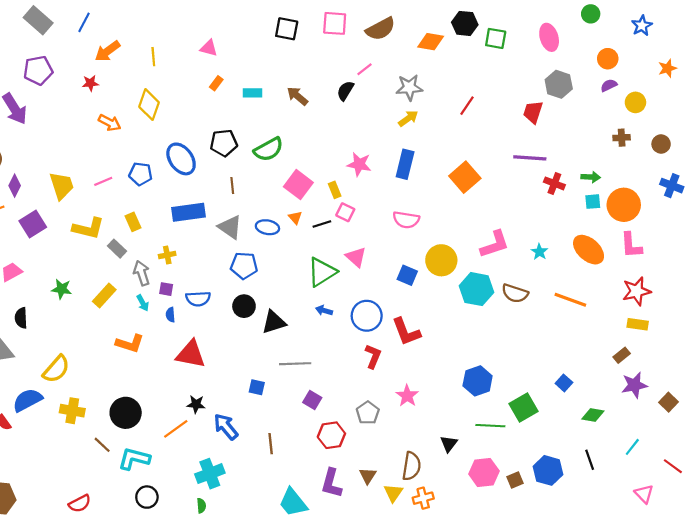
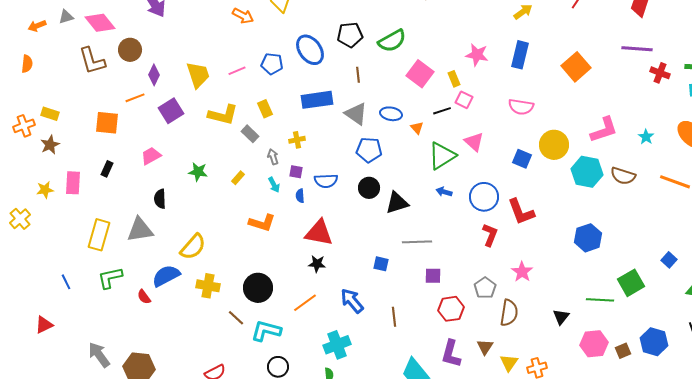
orange triangle: (295, 218) -> (417, 128), moved
gray arrow: (142, 273) -> (273, 157), size x0.7
yellow rectangle: (104, 295) -> (238, 178), size x0.6
blue hexagon: (478, 381) -> (588, 238), moved
purple square: (312, 400) -> (433, 276), turned -30
black star: (196, 404) -> (317, 264), moved
brown semicircle: (411, 466) -> (509, 313), moved

